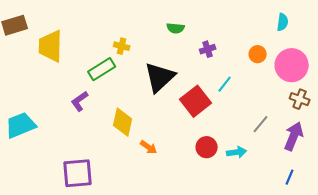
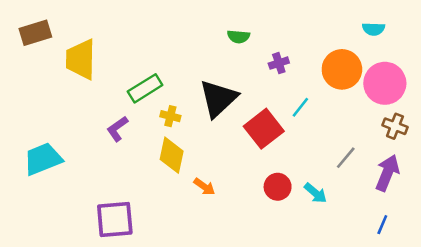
cyan semicircle: (283, 22) -> (373, 29), turned 84
yellow cross: (122, 46) -> (170, 116), moved
orange circle: (258, 54) -> (342, 69), size x1.8
cyan arrow: (237, 152) -> (315, 193), turned 48

